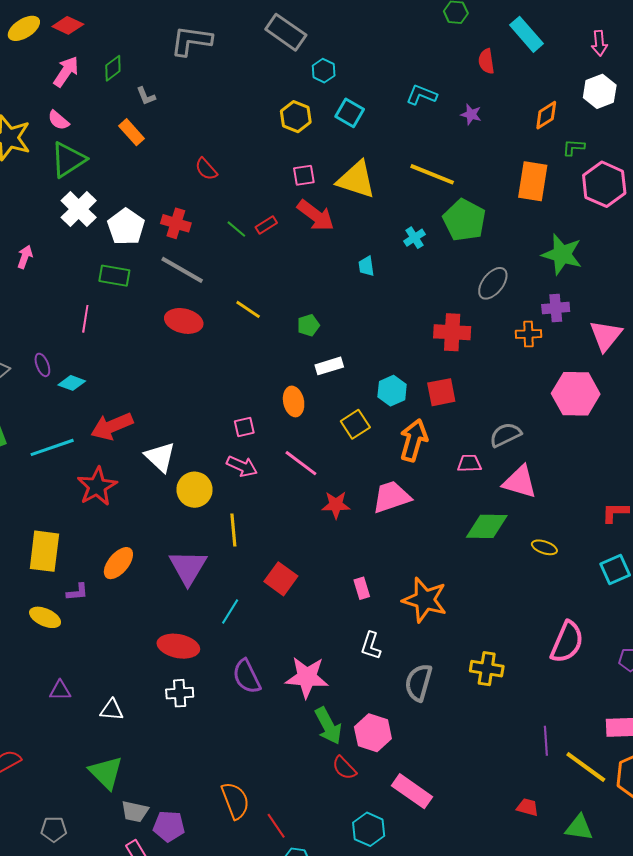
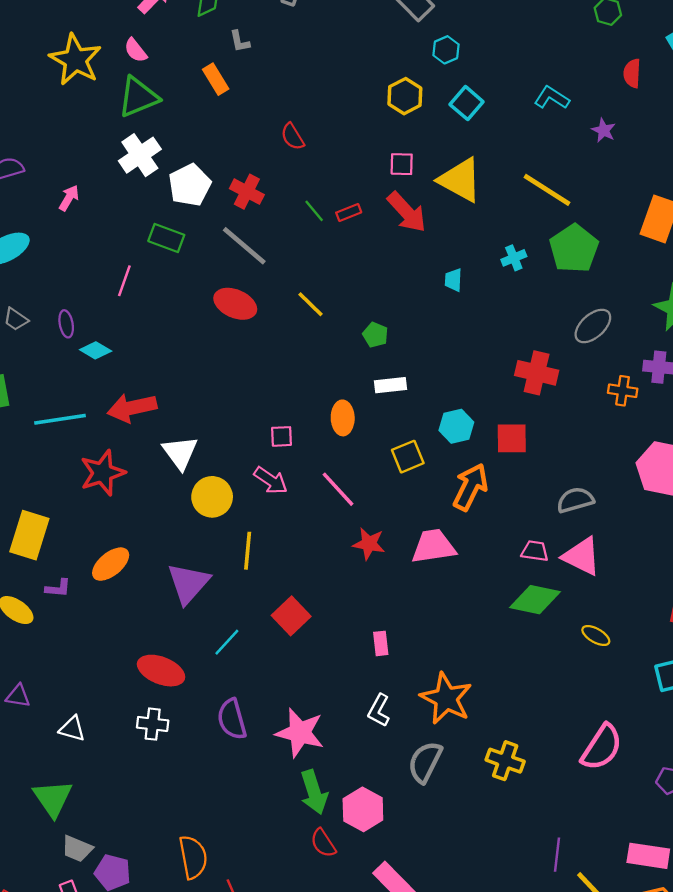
green pentagon: (308, 325) -> (375, 335), turned 30
pink trapezoid: (469, 463) -> (535, 551), moved
orange star: (425, 600) -> (446, 698), moved

